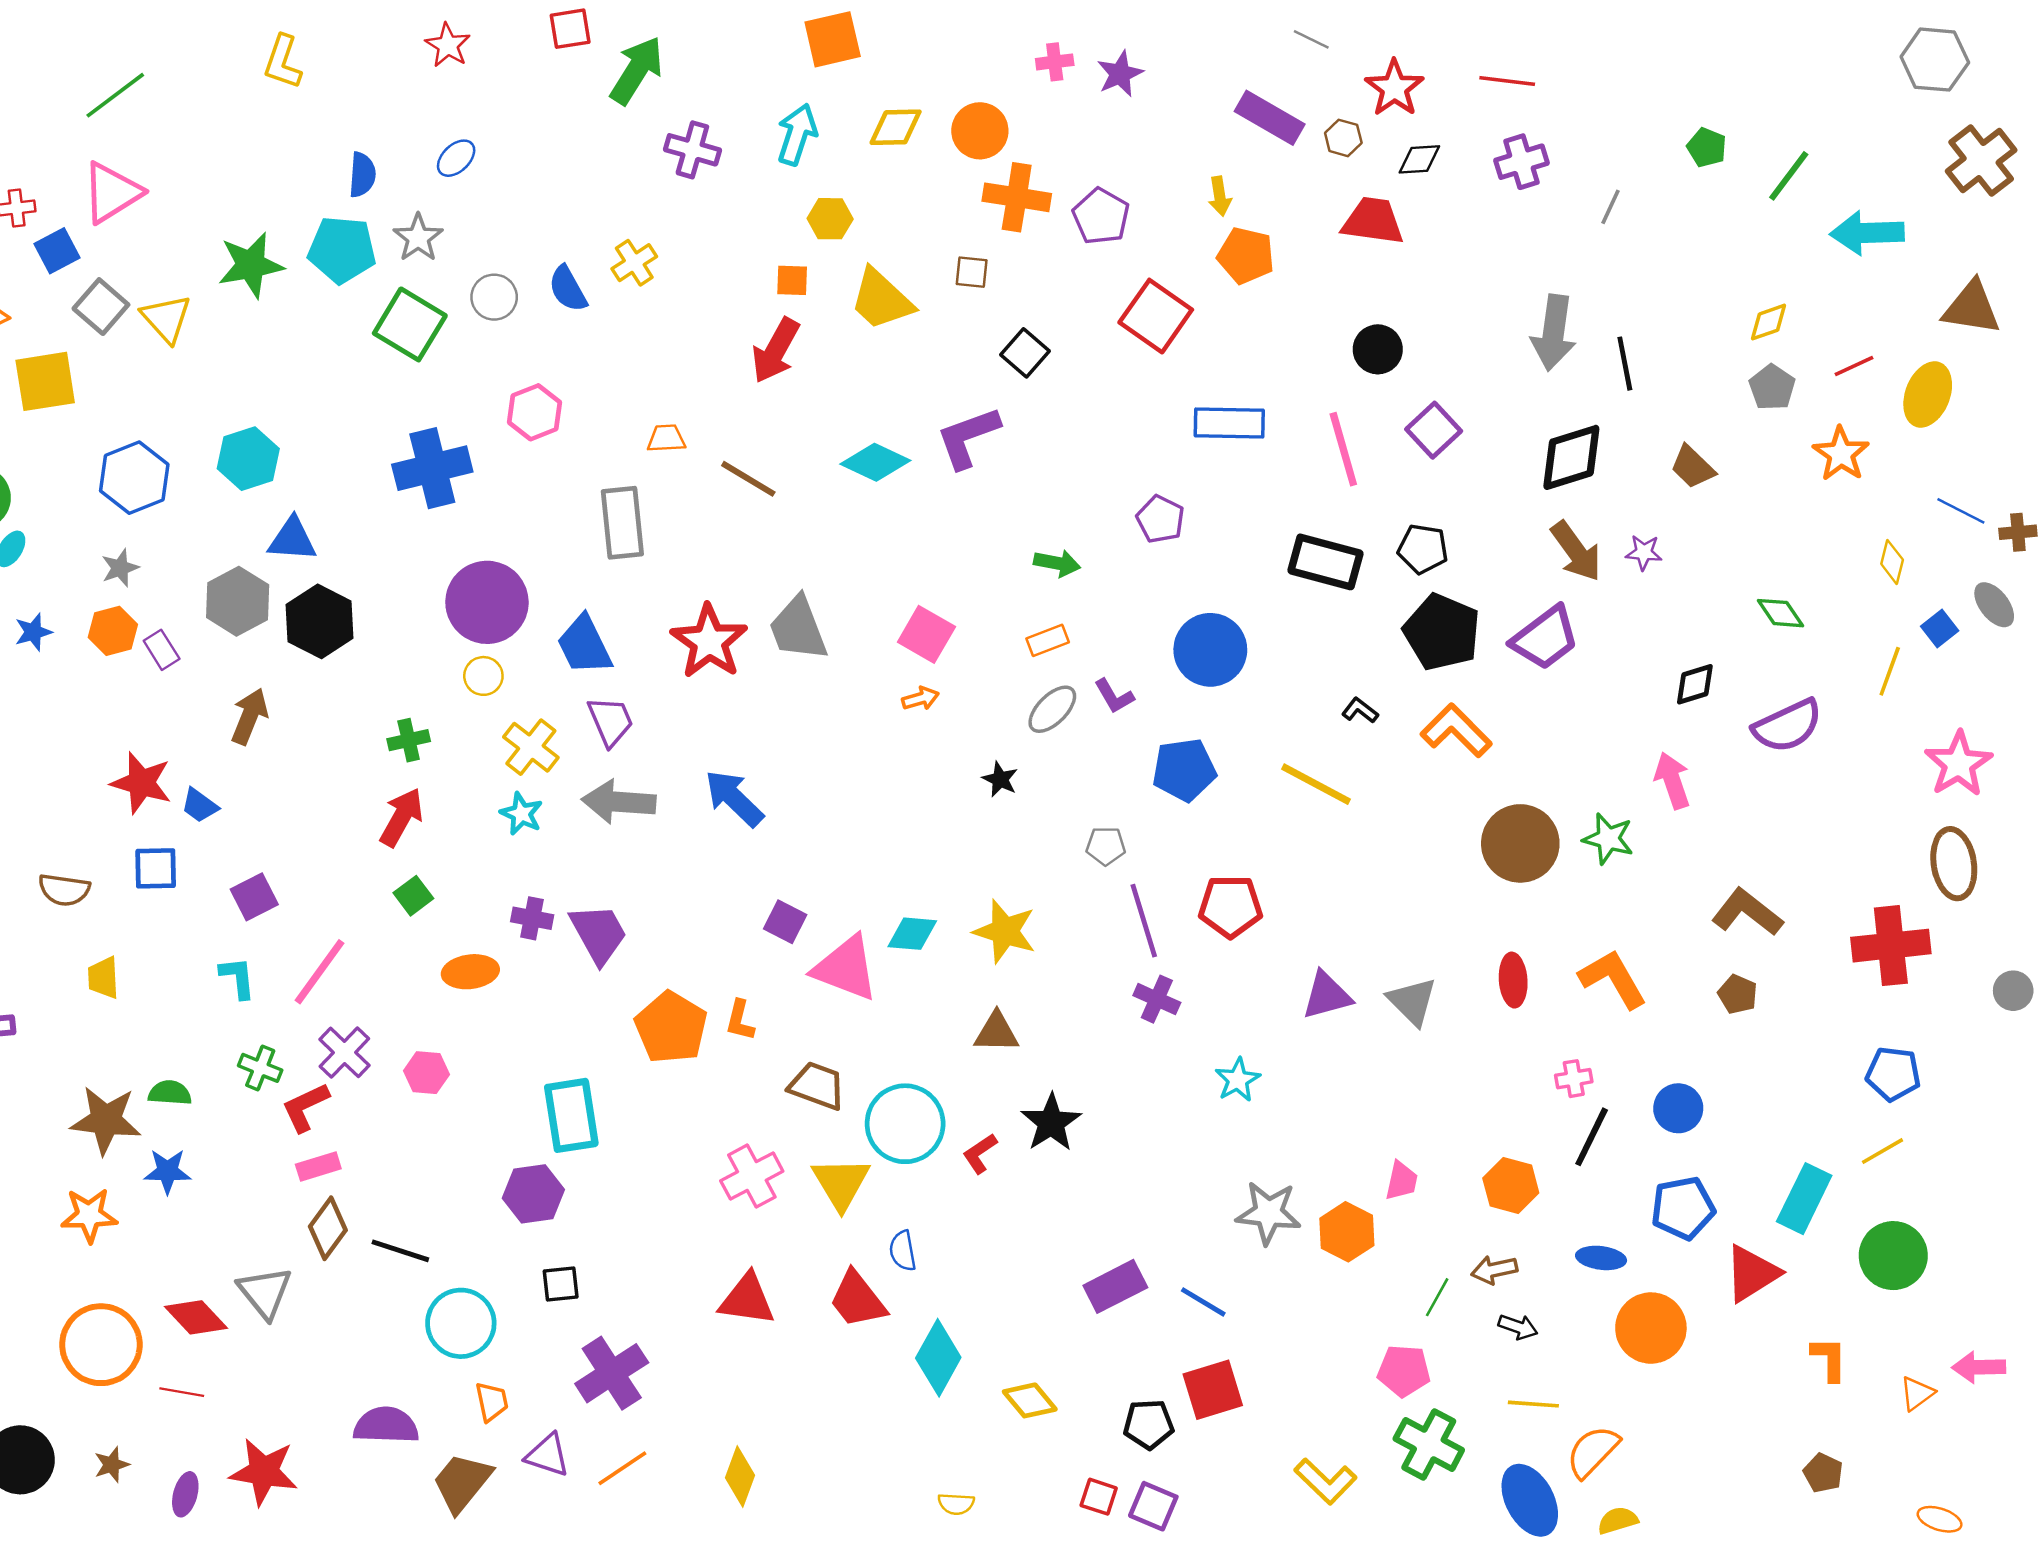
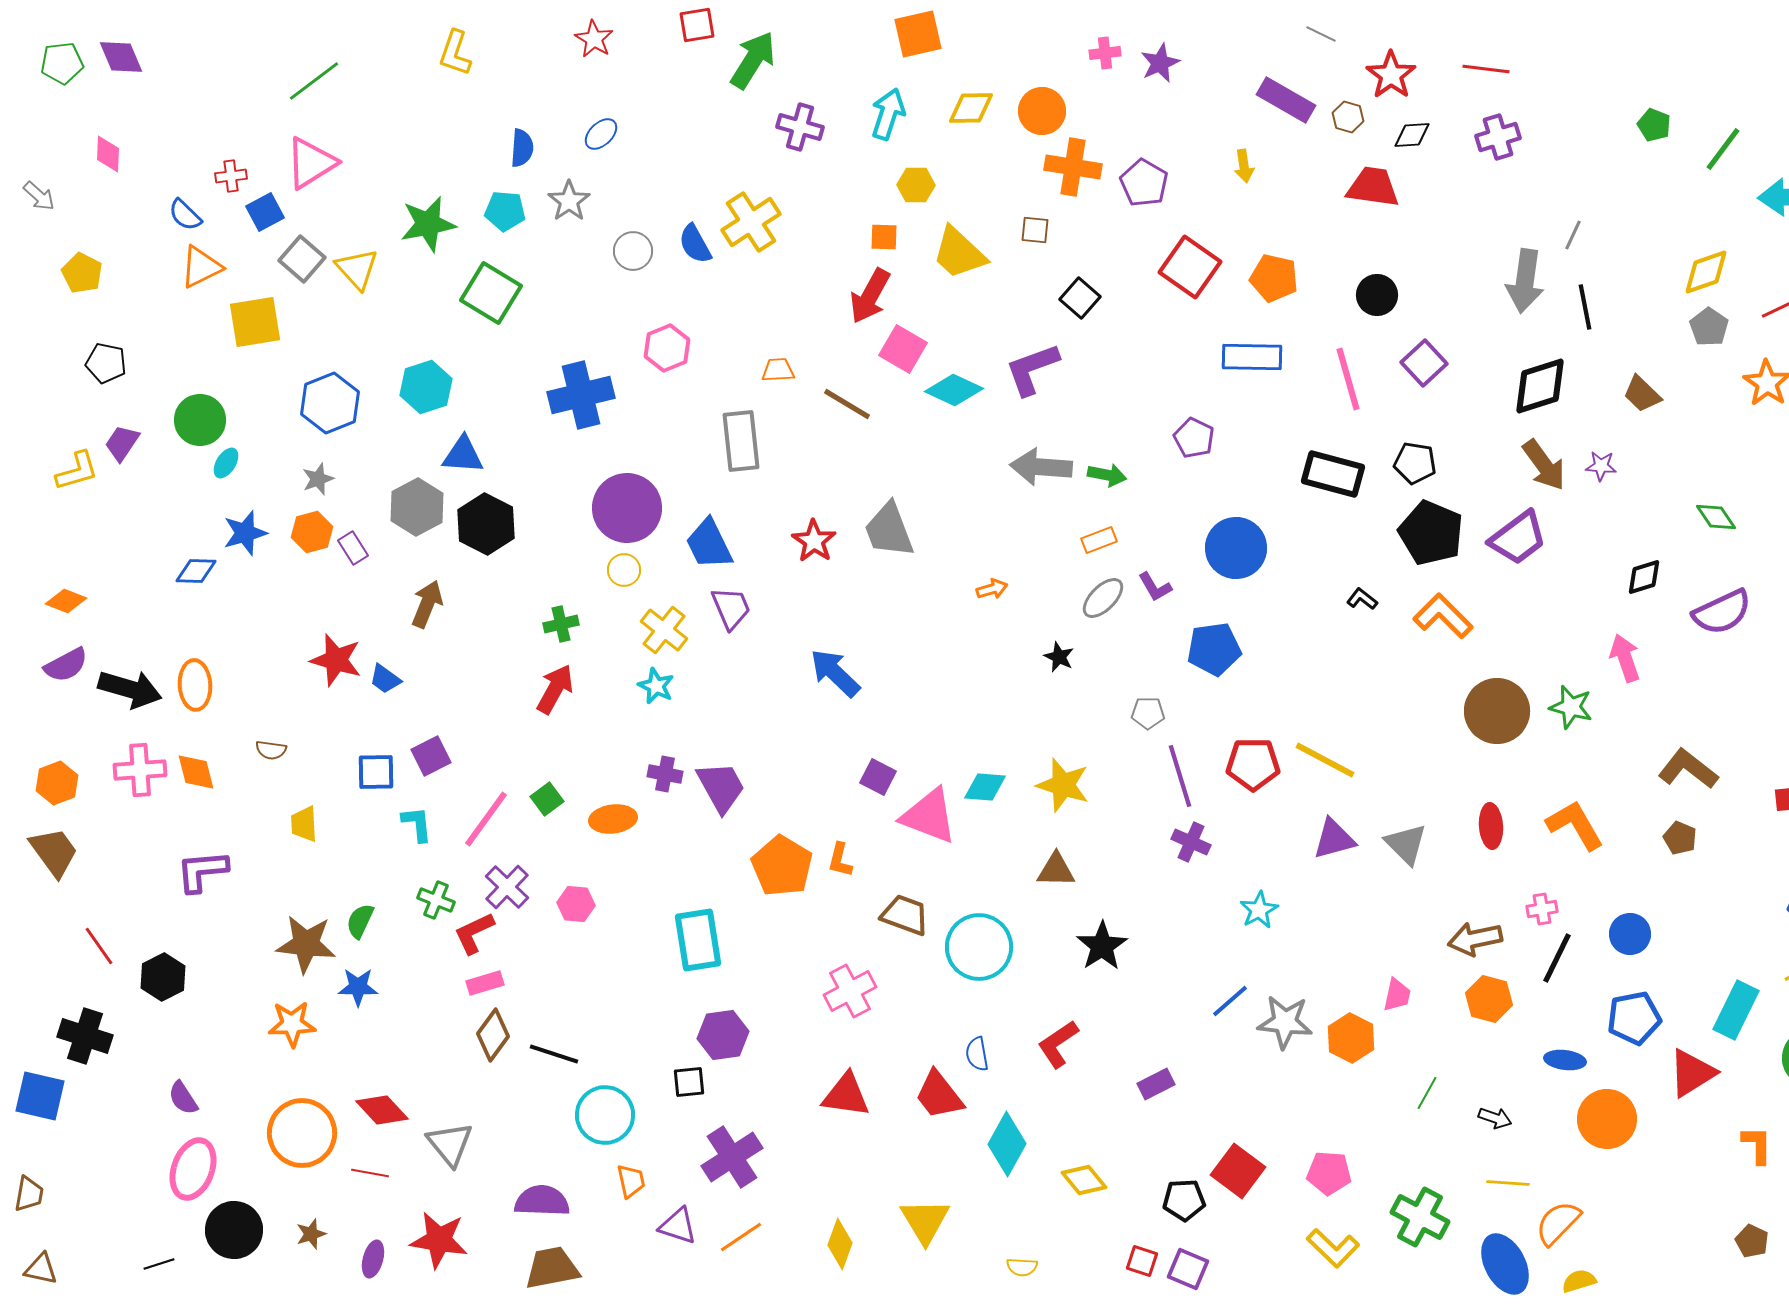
gray line: (1611, 207) -> (1573, 235), moved
cyan pentagon: (342, 250) -> (505, 211), size x0.7
orange pentagon: (1246, 256) -> (1274, 278), moved
yellow cross: (634, 263) -> (751, 222), size x1.5
yellow diamond: (1769, 322) -> (1706, 272), size x1.4
green square: (410, 324) -> (491, 293), moved
blue star: (33, 632) -> (245, 533), size x1.4
pink square: (926, 634) -> (903, 349), moved
red star: (709, 642) -> (814, 541), size x0.7
yellow line: (1316, 784) -> (1325, 760), moved
gray arrow: (619, 802) -> (1041, 467), moved
blue square: (156, 868) -> (376, 772), moved
brown semicircle: (64, 890) -> (271, 750), size x0.7
green square: (413, 896) -> (547, 799), moved
green semicircle: (170, 1093) -> (360, 921), turned -69
red L-shape: (980, 1153) -> (1058, 1044), moved, size x1.4
yellow triangle: (841, 1183) -> (925, 1221), moved
purple hexagon: (533, 1194) -> (723, 1035), moved
brown arrow: (1494, 1270) -> (1475, 939), moved, size x1.4
purple rectangle: (1115, 1286) -> (1156, 1084), size x0.7
gray triangle: (265, 1292) -> (450, 1144), moved
blue line: (1203, 1302) -> (1230, 1001), moved, turned -72
pink pentagon: (1404, 1371) -> (1329, 1173), moved
red square: (1213, 1390) -> (1238, 1171), turned -36
brown trapezoid: (462, 1482) -> (552, 1268), moved, turned 40

